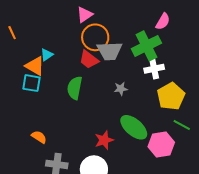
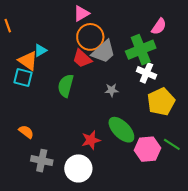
gray trapezoid: (110, 51) -> (104, 52), turned -44
white cross: (154, 69) -> (146, 73), turned 30
green line: (182, 125) -> (172, 144), moved

